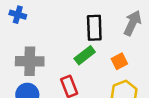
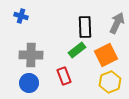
orange square: (119, 61) -> (106, 55), size x1.6

